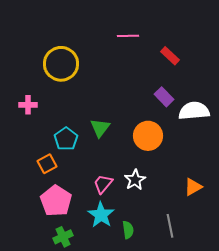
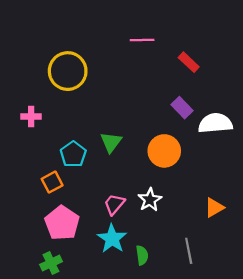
green cross: (63, 237) -> (51, 263), moved

